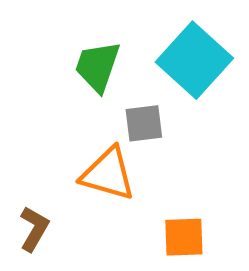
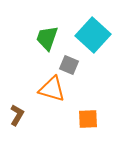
gray square: (144, 123) -> (69, 65), turned 30

